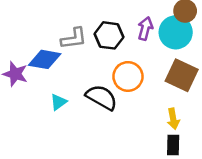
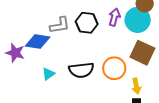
orange circle: (128, 76) -> (114, 68), moved
black semicircle: (101, 97) -> (81, 70), turned 145

